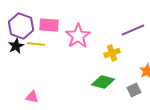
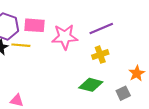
purple line: (133, 30) -> (101, 28), moved
pink star: (78, 36) -> (65, 37), turned 30

